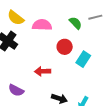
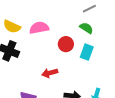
green semicircle: (75, 23) -> (86, 28), moved

